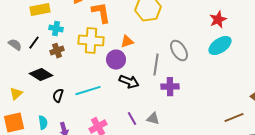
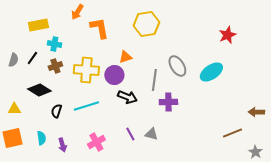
red star: (218, 20) -> (227, 35), moved
yellow cross: (91, 41) -> (86, 70), moved
gray semicircle: (15, 45) -> (13, 60), turned 72
cyan ellipse: (220, 46) -> (211, 72), moved
yellow triangle: (16, 94) -> (14, 109), turned 40

